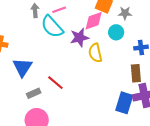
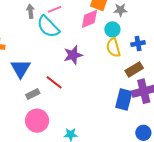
purple star: (79, 38) -> (73, 55), moved
yellow semicircle: (95, 53) -> (113, 47), moved
brown rectangle: (136, 73) -> (134, 69), turned 66

